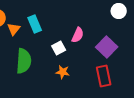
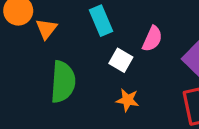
cyan rectangle: (35, 24) -> (101, 21), moved
white square: (59, 48) -> (121, 60), turned -32

